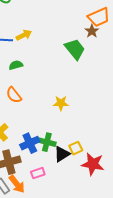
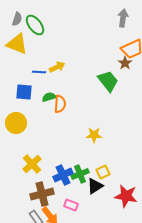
orange semicircle: (14, 95) -> (60, 104), moved, turned -138
green cross: (47, 142) -> (80, 174), turned -36
yellow square: (76, 148) -> (103, 172), moved
pink rectangle: (38, 173) -> (71, 205), turned 40

